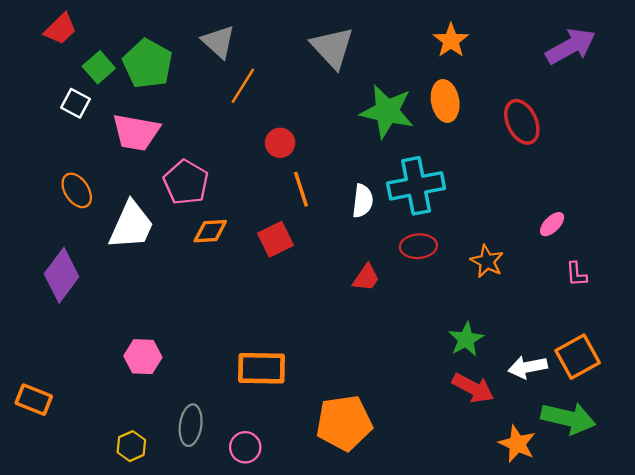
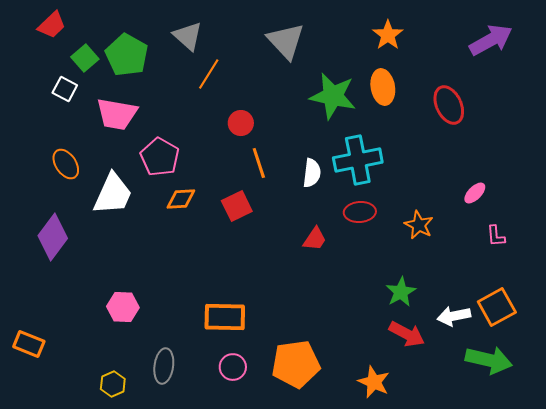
orange star: (517, 444) -> (374, 382), moved
pink circle: (245, 447) -> (233, 367), moved

